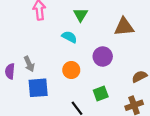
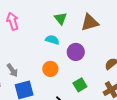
green triangle: (80, 15) -> (61, 19), moved
cyan semicircle: (69, 37) -> (52, 40), moved

